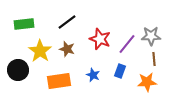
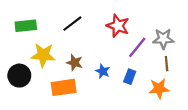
red star: (100, 39) -> (118, 26), moved
brown star: (67, 49) -> (75, 63), moved
yellow star: (40, 51) -> (43, 55), turned -30
blue star: (93, 75) -> (103, 71), moved

